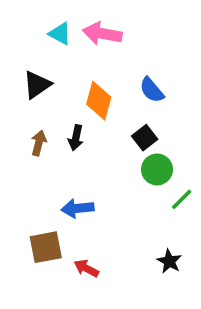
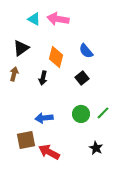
brown arrow: (39, 143) -> (14, 74), moved
green circle: (157, 169) -> (81, 114), moved
red arrow: (86, 268) -> (49, 152), size x1.5

